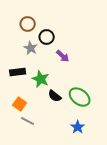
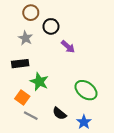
gray star: (31, 48) -> (25, 38), moved
green star: (41, 79) -> (39, 82), moved
black semicircle: (55, 96) -> (59, 113), moved

